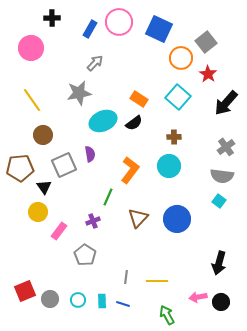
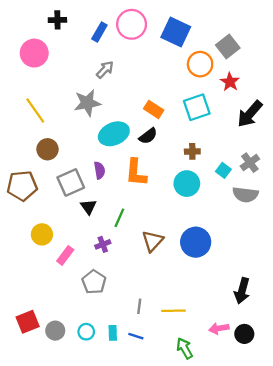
cyan square: (178, 97) -> (197, 107), turned 30
orange L-shape: (130, 170) -> (136, 172), moved, turned 148
black triangle: (44, 187) -> (88, 207), moved
cyan square: (219, 201) -> (223, 170), moved

